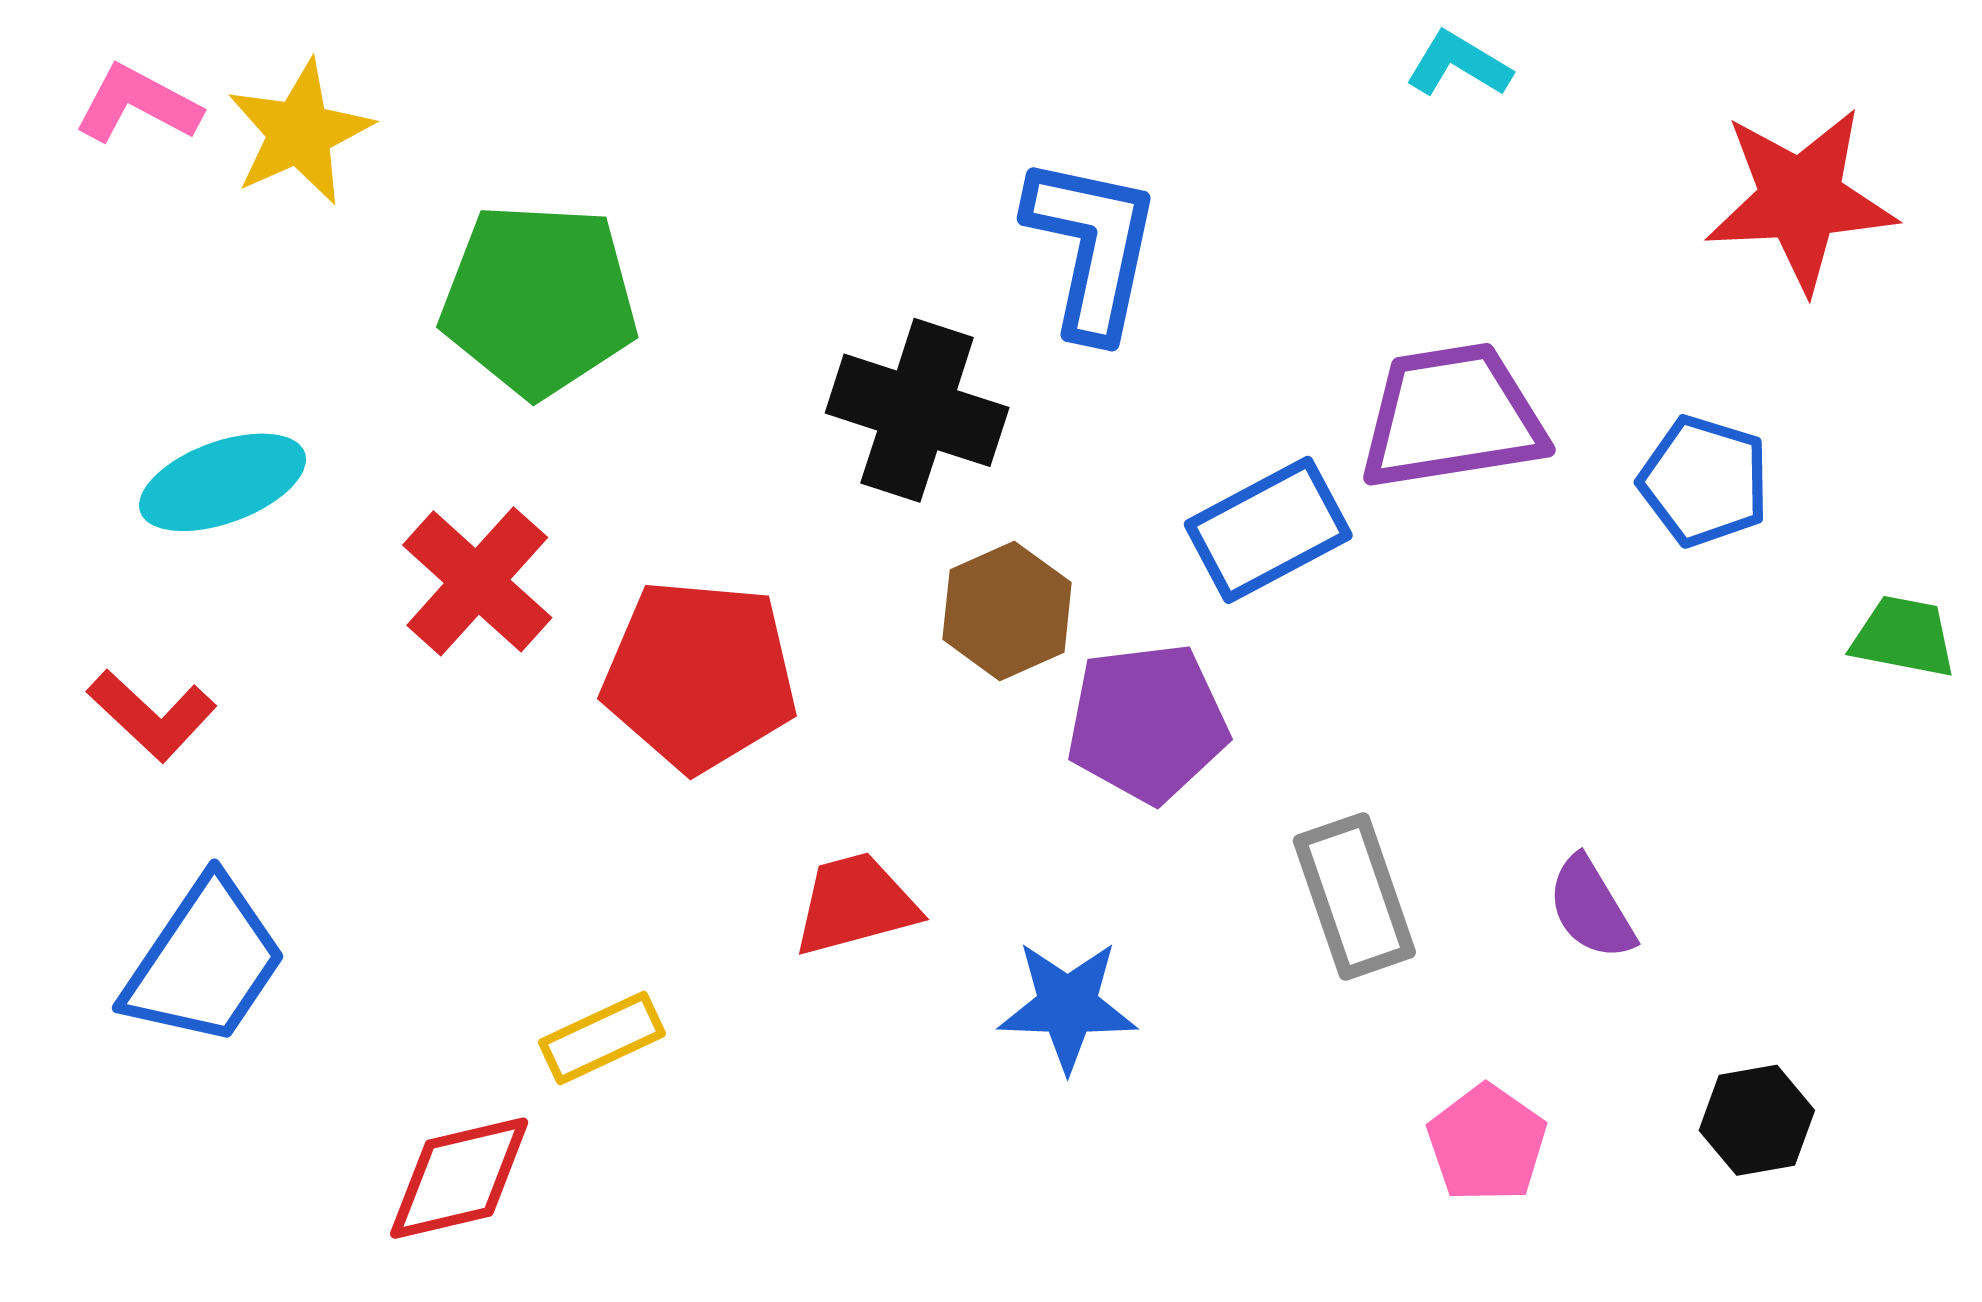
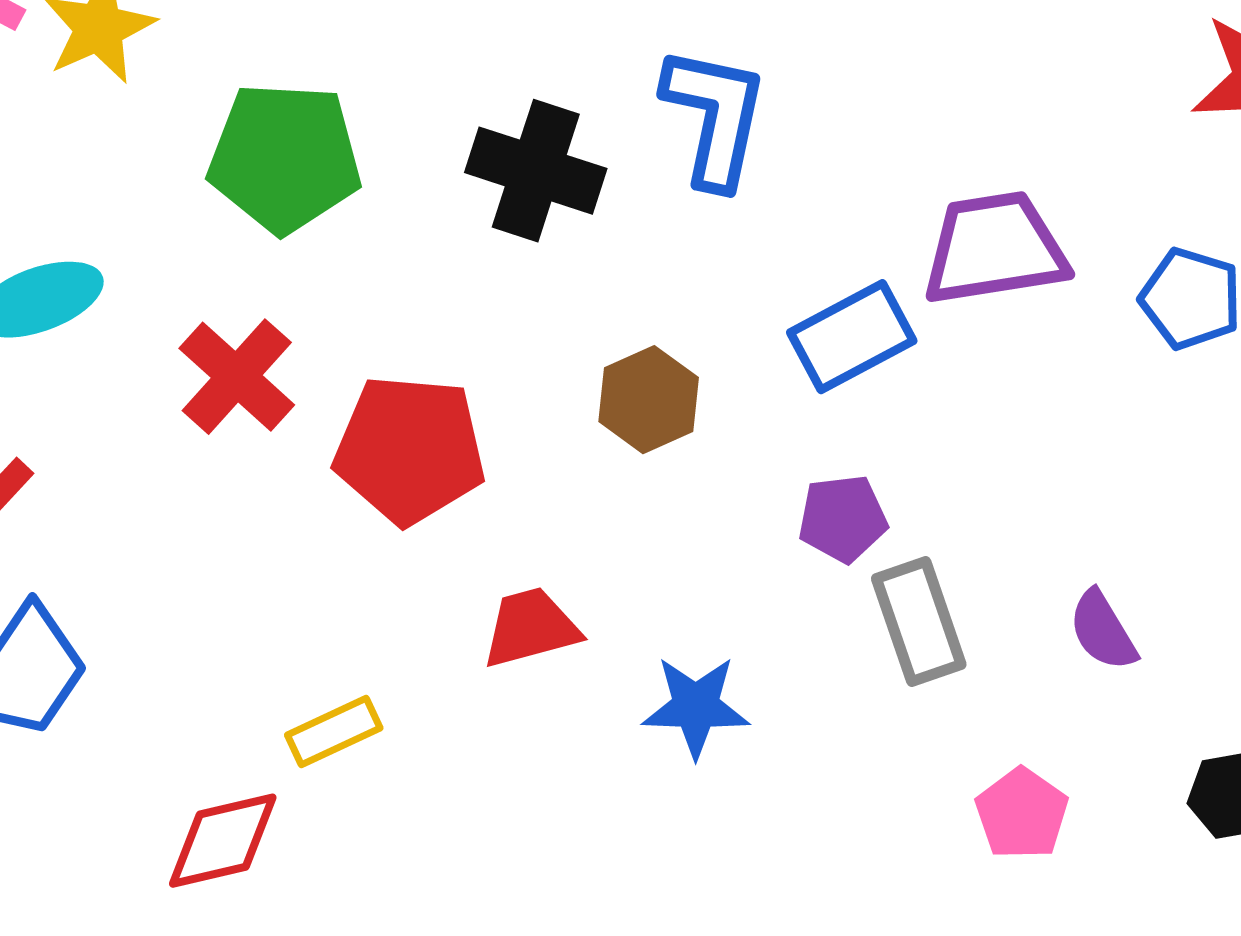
black cross: (917, 410) -> (536, 171), moved
purple pentagon: (1147, 723) -> (843, 519), moved, size x0.7

